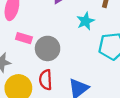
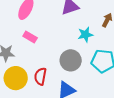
gray circle: (48, 48) -> (71, 60), moved

